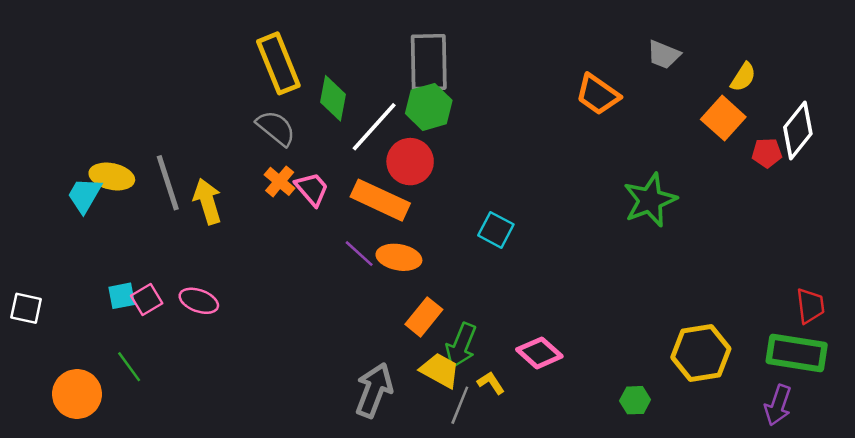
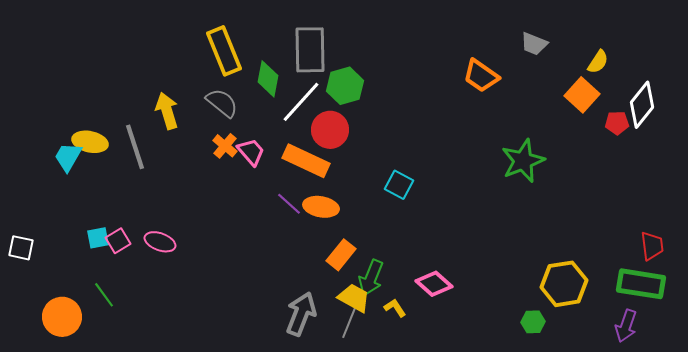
gray rectangle: (429, 62) -> (310, 50), moved
yellow arrow: (208, 201) -> (167, 111), moved
green hexagon: (635, 400) -> (533, 322), moved
gray line: (460, 405) -> (349, 323), moved

